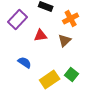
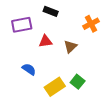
orange cross: (71, 18) -> (91, 24), moved
purple rectangle: (18, 19) -> (22, 25), turned 36

